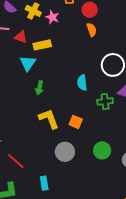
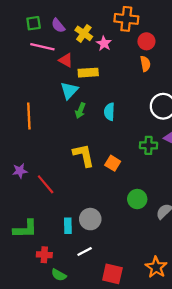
cyan semicircle: (82, 83) -> (109, 112), moved
green arrow: (39, 88) -> (80, 111), moved
gray circle: (65, 152) -> (90, 219), moved
red line: (16, 161) -> (46, 184), moved

